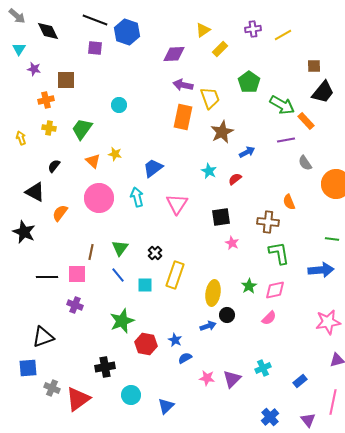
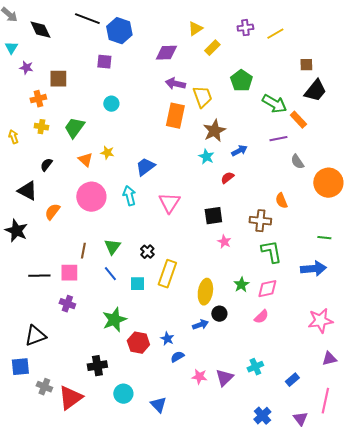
purple square: (95, 48) -> (104, 62), moved
cyan star: (209, 171) -> (206, 157), moved
blue triangle: (166, 406) -> (158, 405), turned -30

